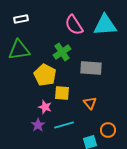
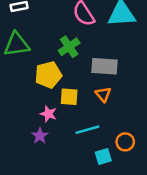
yellow pentagon: (45, 75) -> (48, 75), turned 30
orange triangle: (90, 103) -> (103, 94), moved
cyan line: (64, 125) -> (87, 130), moved

